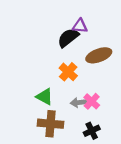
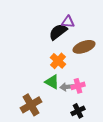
green triangle: (45, 97) -> (52, 82), moved
pink cross: (92, 101) -> (78, 86), turned 32
brown cross: (50, 124) -> (31, 105), moved, turned -35

